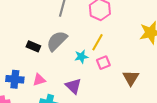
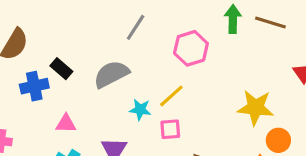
black rectangle: (33, 46) -> (61, 69), moved
blue cross: (15, 79) -> (34, 86), moved, turned -36

